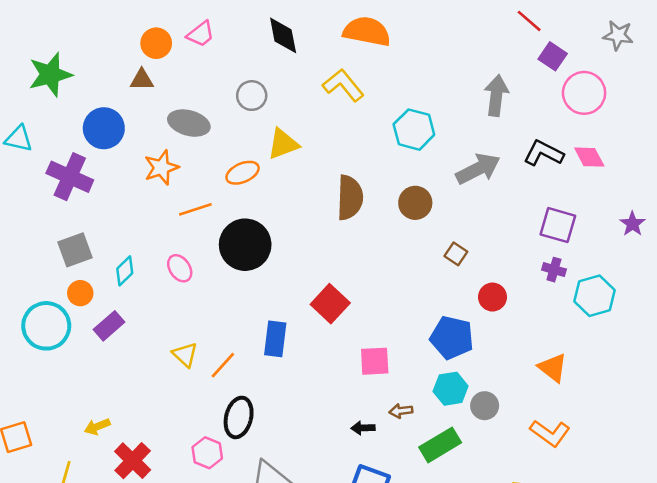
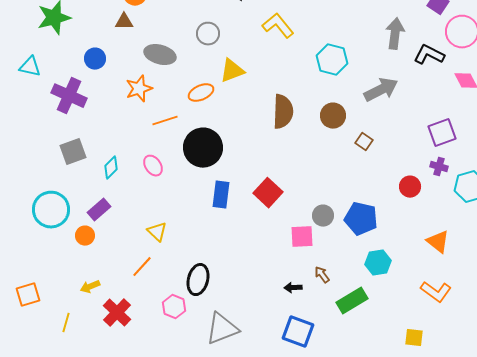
blue circle: (104, 128) -> (95, 59), size x0.7
black L-shape: (544, 153) -> (429, 55), moved
purple square: (558, 225) -> (442, 133), turned -36
brown square: (456, 254) -> (364, 142), moved
orange circle: (80, 293) -> (85, 236), moved
red circle: (492, 297) -> (410, 187), moved
blue rectangle: (275, 339) -> (221, 195), moved
orange line: (223, 365) -> (142, 267), moved
cyan hexagon: (451, 389) -> (378, 263), moved
gray circle: (485, 406) -> (323, 216), moved
brown arrow: (401, 411) -> (322, 275), turned 60

